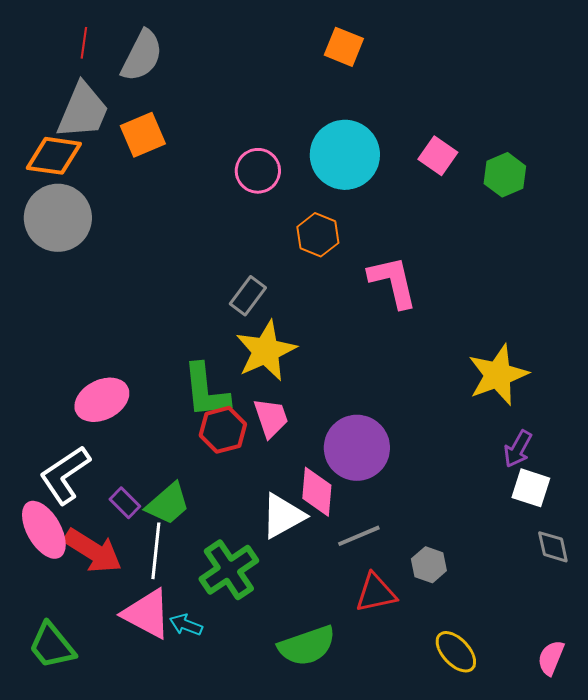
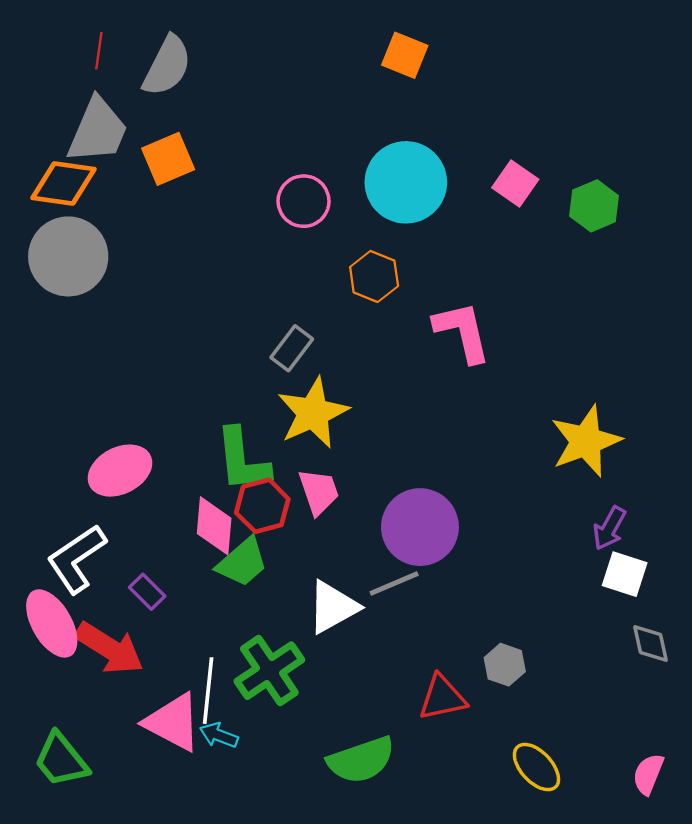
pink diamond: (317, 492) -> (214, 526), moved
green trapezoid: (168, 504) -> (242, 562), moved
gray line: (359, 536) -> (394, 583), moved
white line: (156, 551) -> (208, 691), moved

